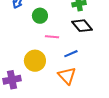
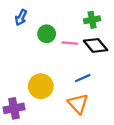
pink line: (52, 37) -> (70, 43), moved

